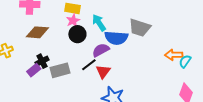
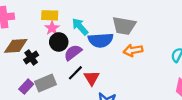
purple semicircle: (101, 50) -> (73, 52), moved
orange arrow: (174, 55) -> (133, 50), moved
black cross: (42, 61) -> (31, 57), moved
purple rectangle: (34, 70) -> (26, 87), moved

